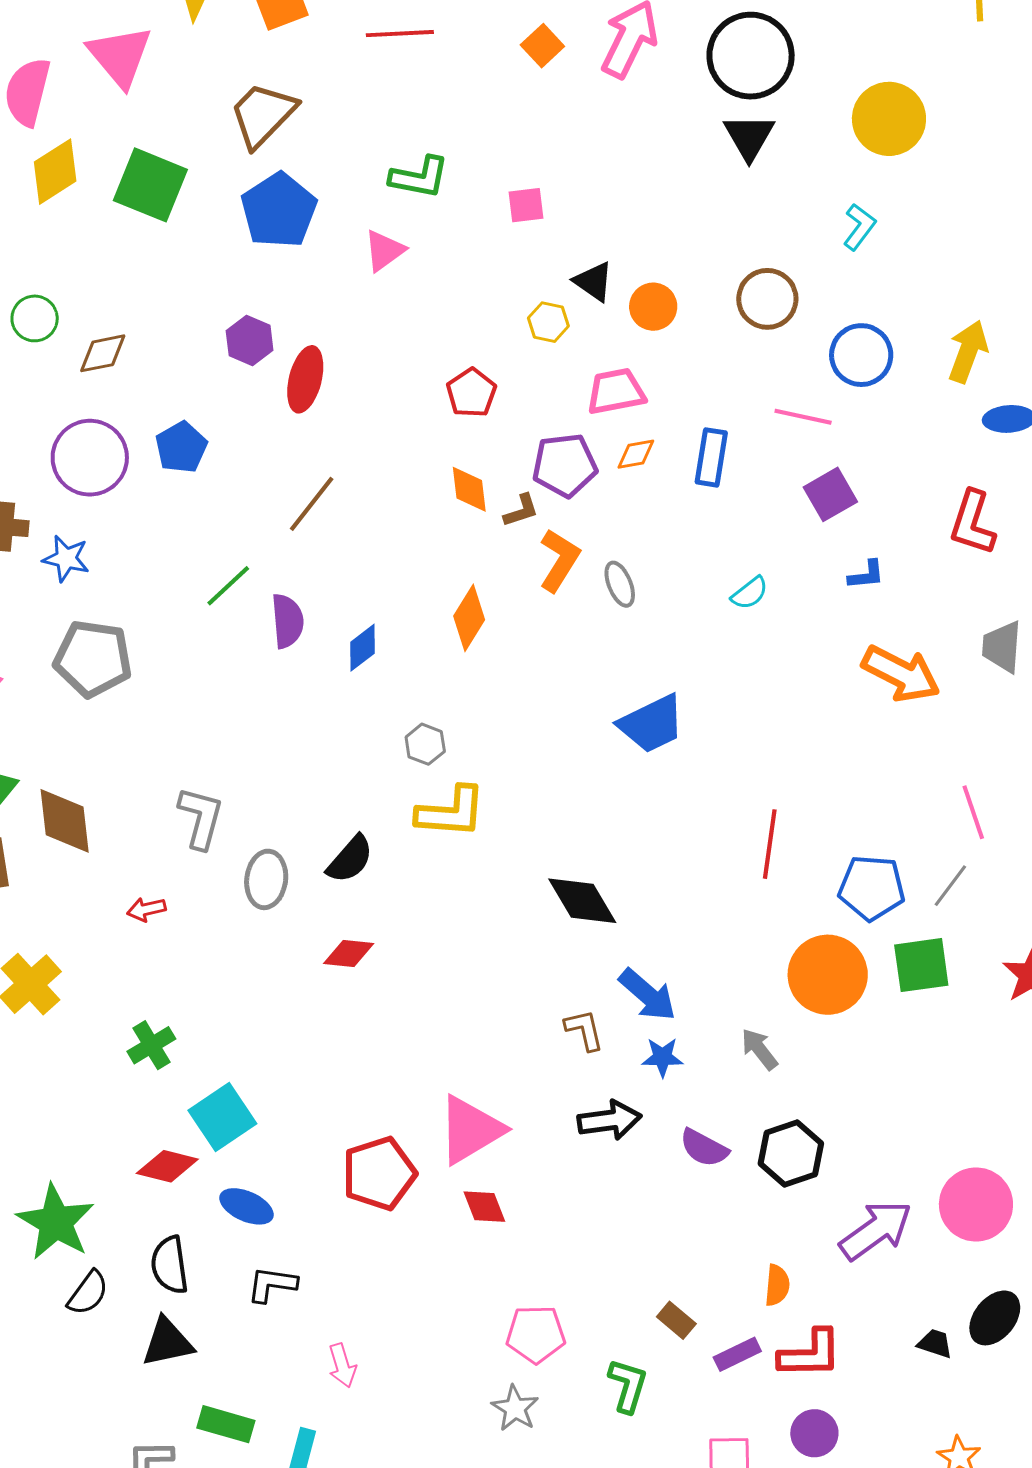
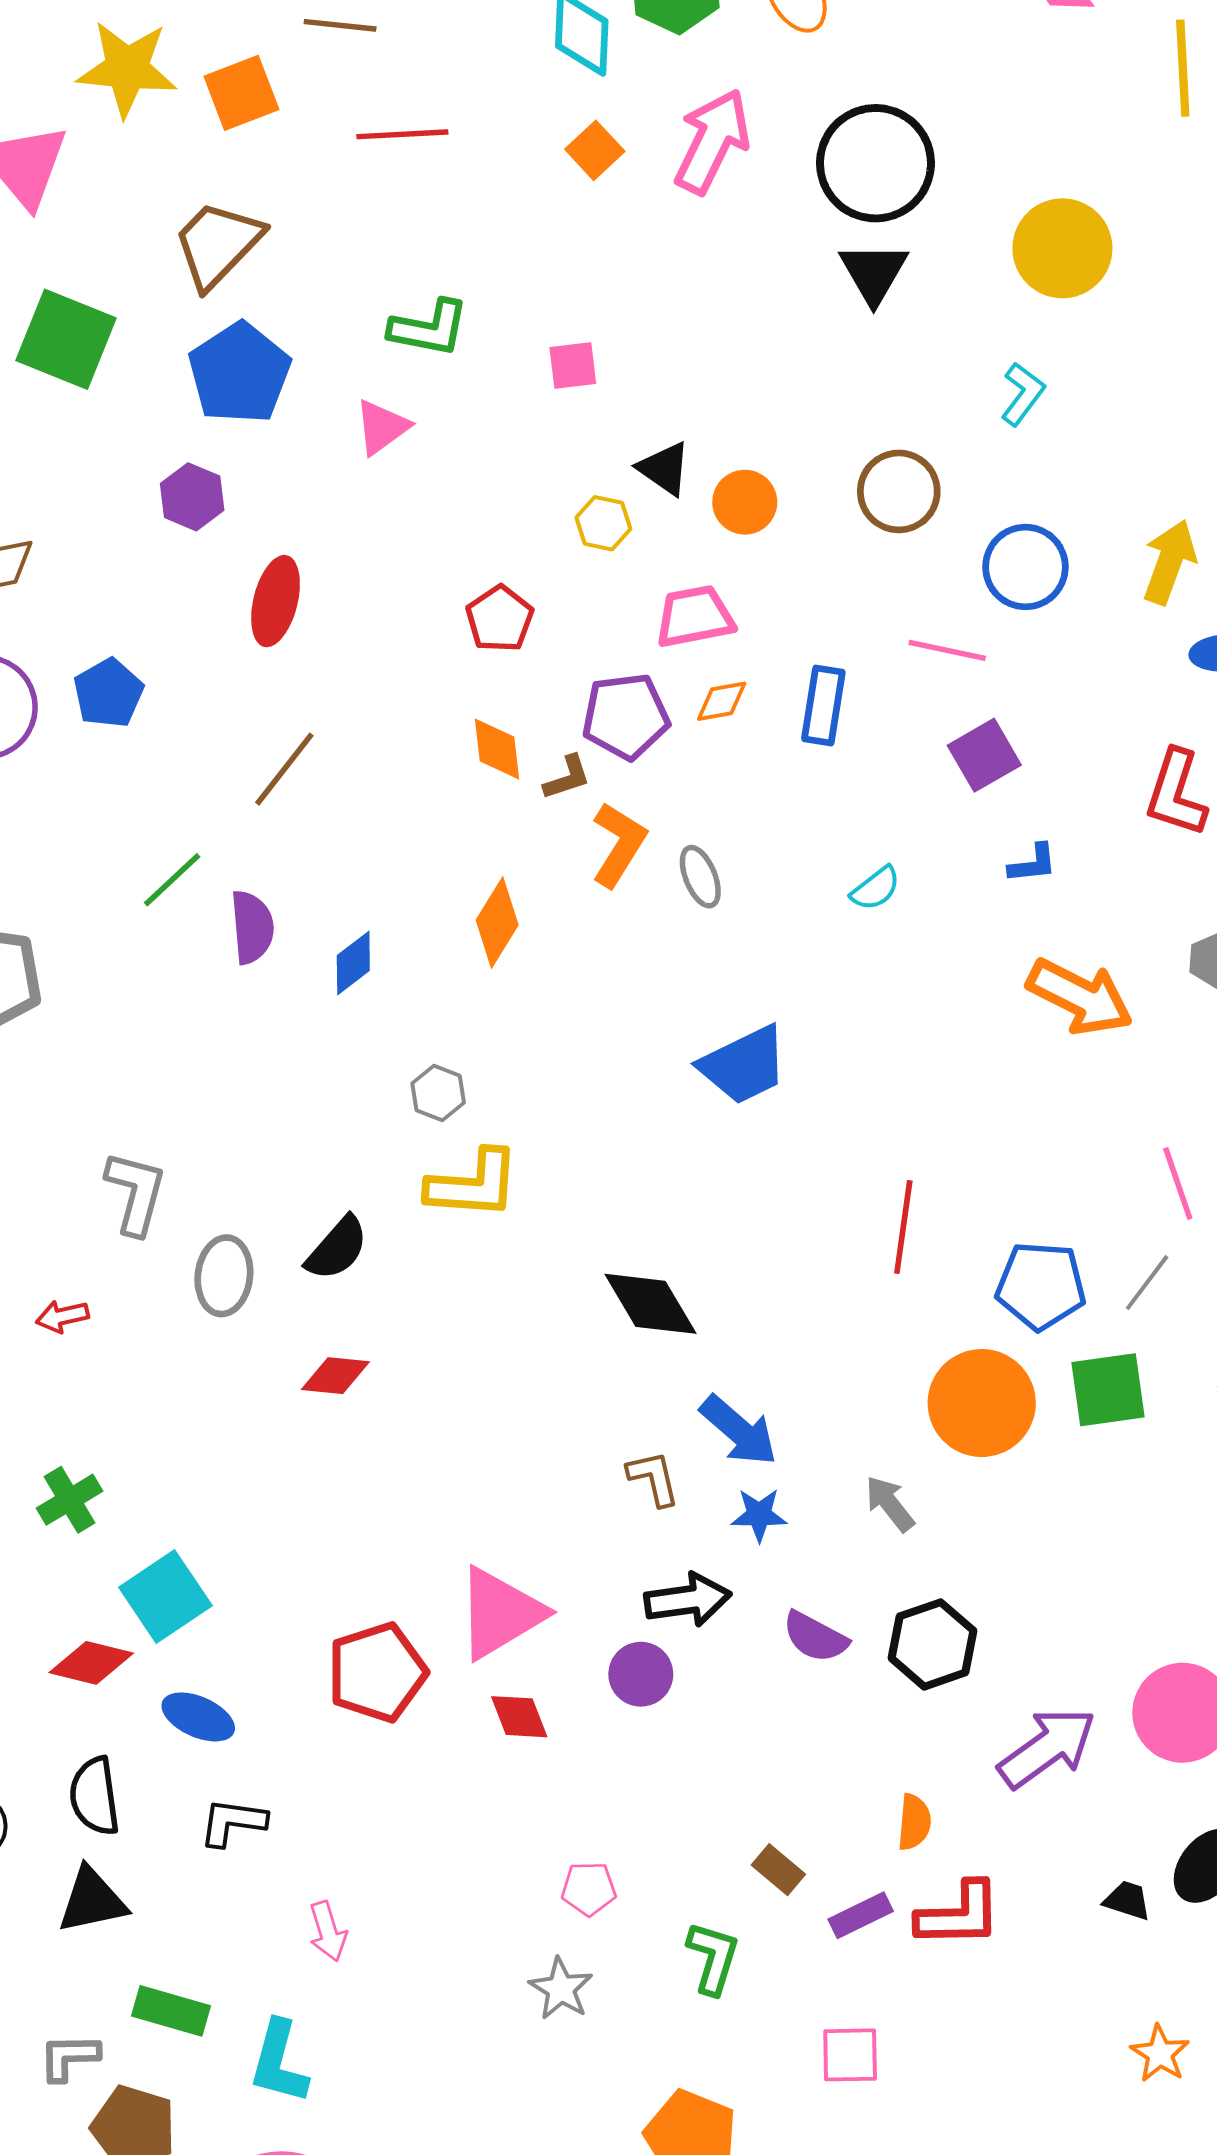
purple hexagon: (250, 340) -> (192, 497), moved
pink pentagon: (536, 1334) -> (589, 1889), size x0.7
purple circle: (814, 1433) -> (641, 1674), moved

